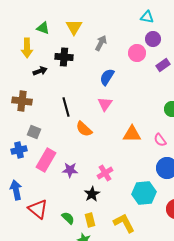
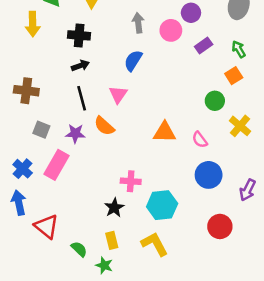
gray arrow: (101, 43) -> (138, 23), moved, turned -35
black arrow: (40, 71) -> (80, 66), moved
pink triangle: (105, 104) -> (118, 94), moved
blue cross: (19, 150) -> (23, 169), moved, turned -35
purple star: (70, 170) -> (75, 133), moved
pink cross: (105, 173) -> (131, 181), turned 35
cyan hexagon: (144, 193) -> (162, 205), moved
green semicircle: (68, 218) -> (79, 249), moved

